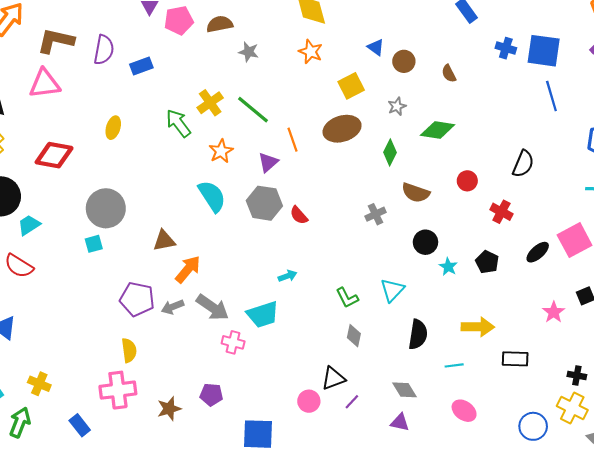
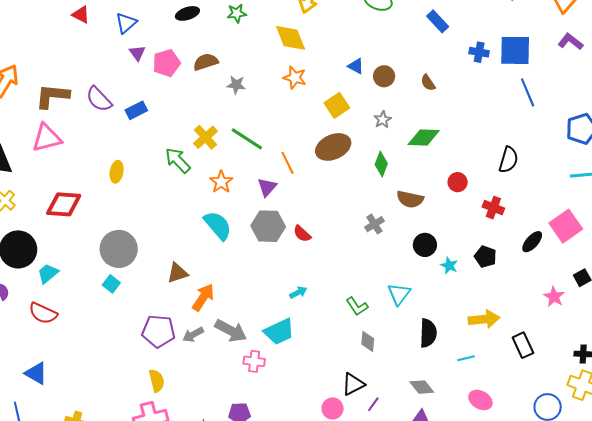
purple semicircle: (104, 50) -> (99, 99), turned 132
cyan square: (94, 244) -> (111, 284), turned -30
black rectangle: (515, 359) -> (523, 345), turned 70

